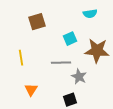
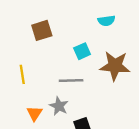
gray star: (79, 77) -> (59, 106), moved

